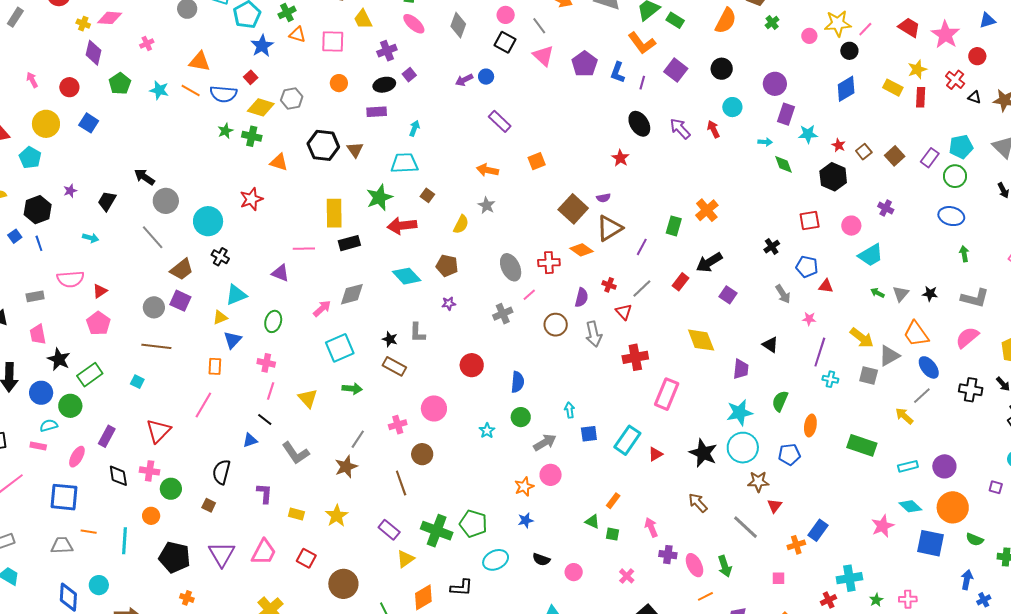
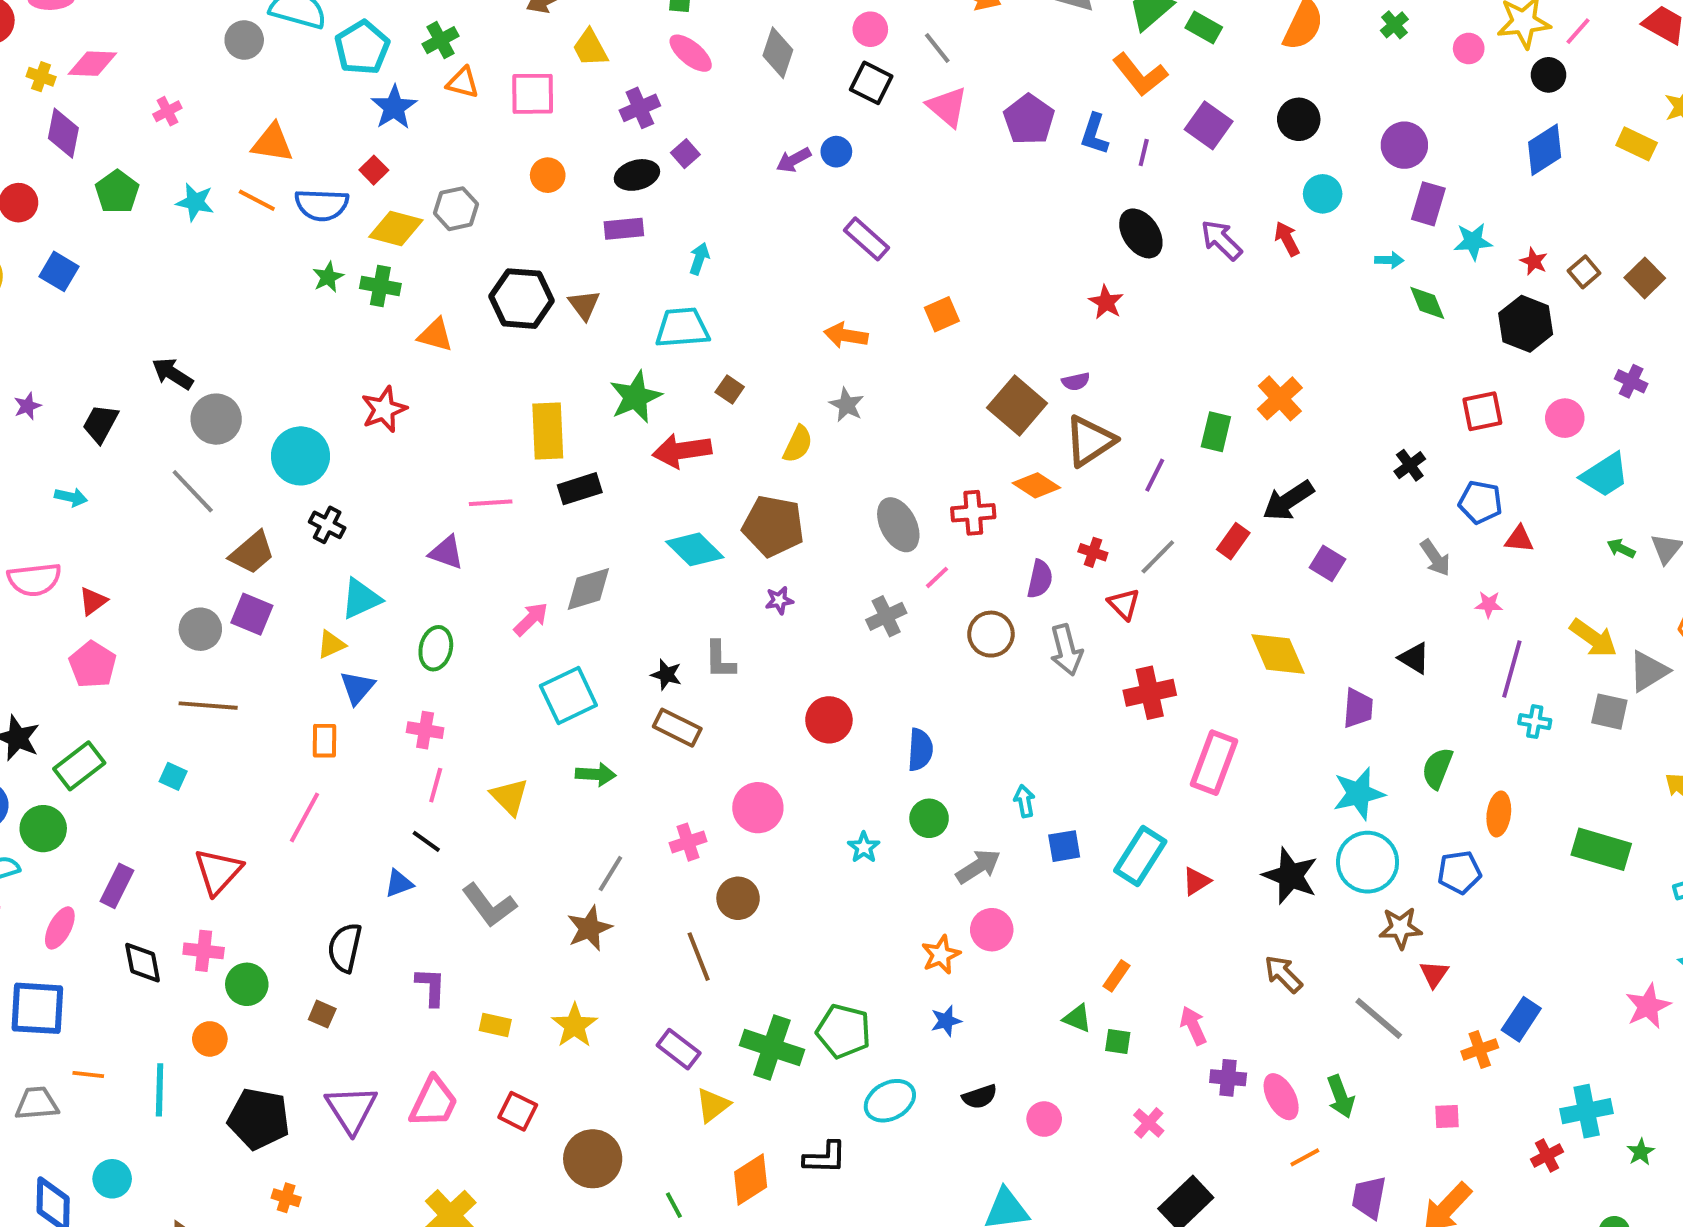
brown pentagon: (447, 266) -> (773, 526), size x1.4
black semicircle: (541, 560) -> (980, 1097), turned -36

